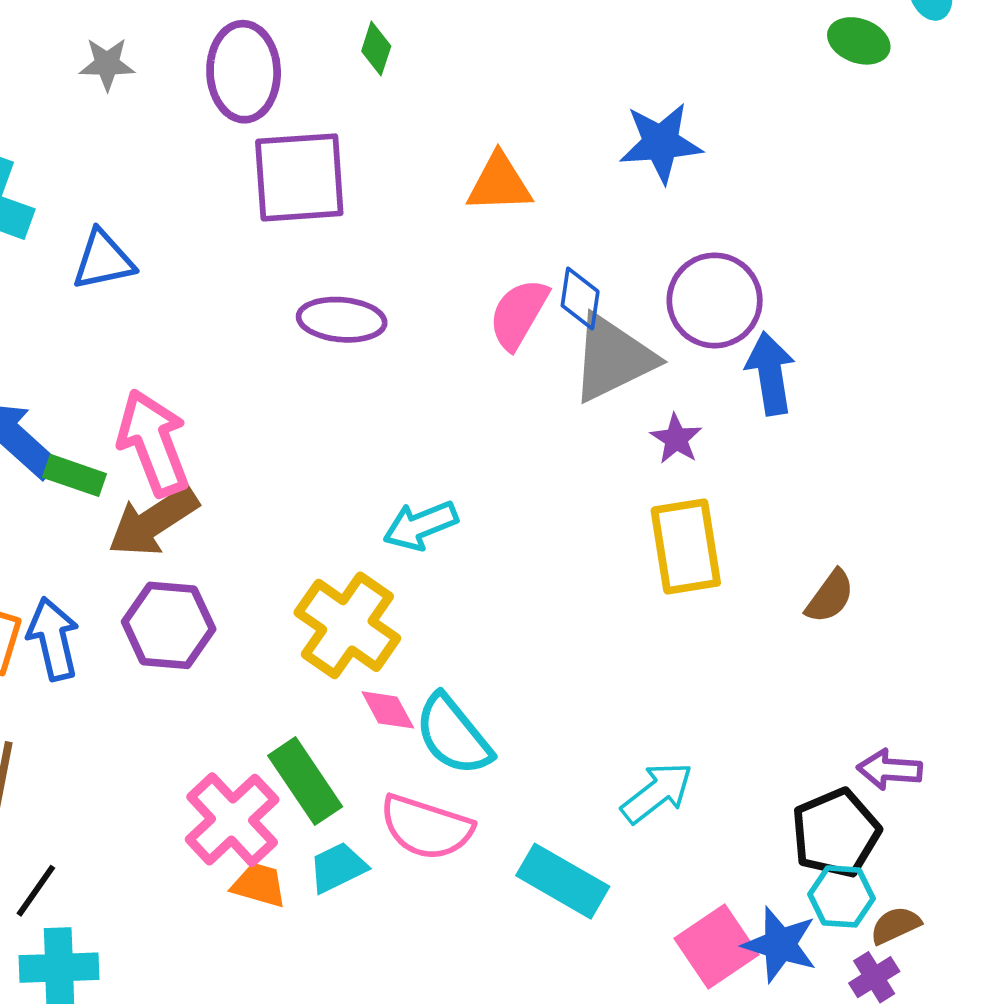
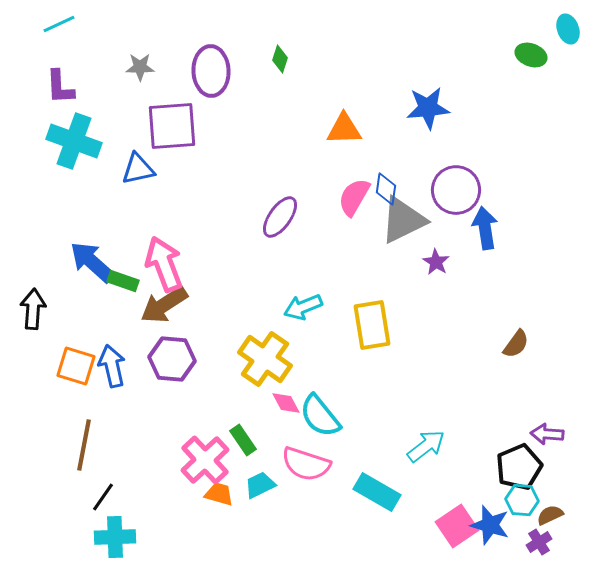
purple square: (299, 177) -> (172, 126), moved
purple ellipse: (342, 320) -> (280, 217), moved, turned -60
yellow rectangle: (686, 547) -> (372, 325), moved
green rectangle: (305, 781) -> (243, 440), size x0.7

